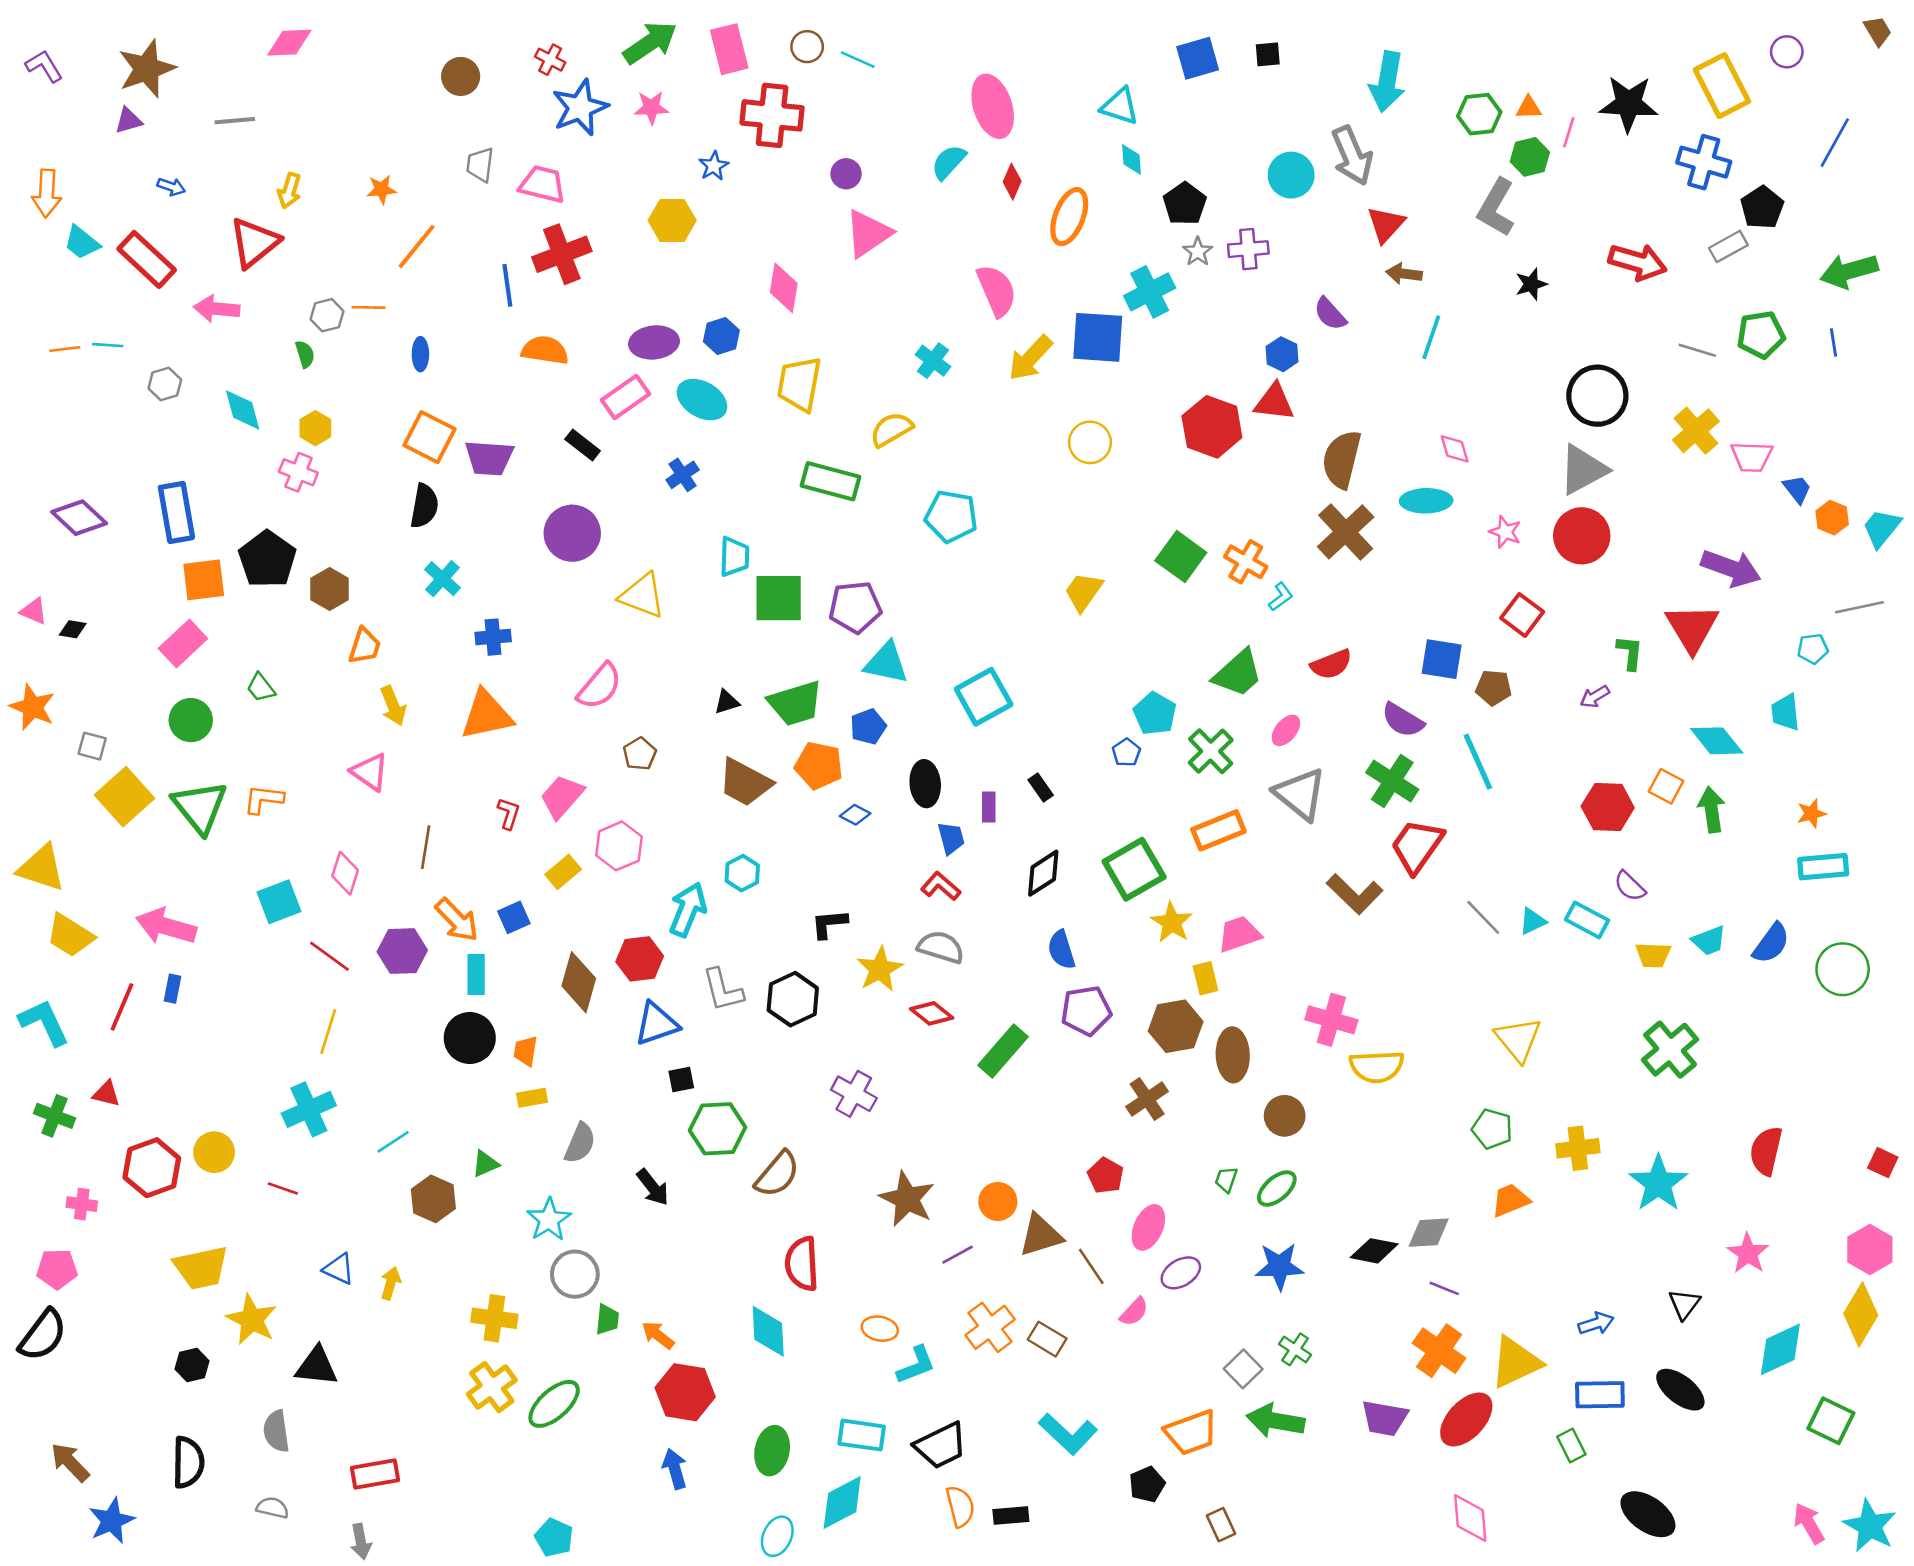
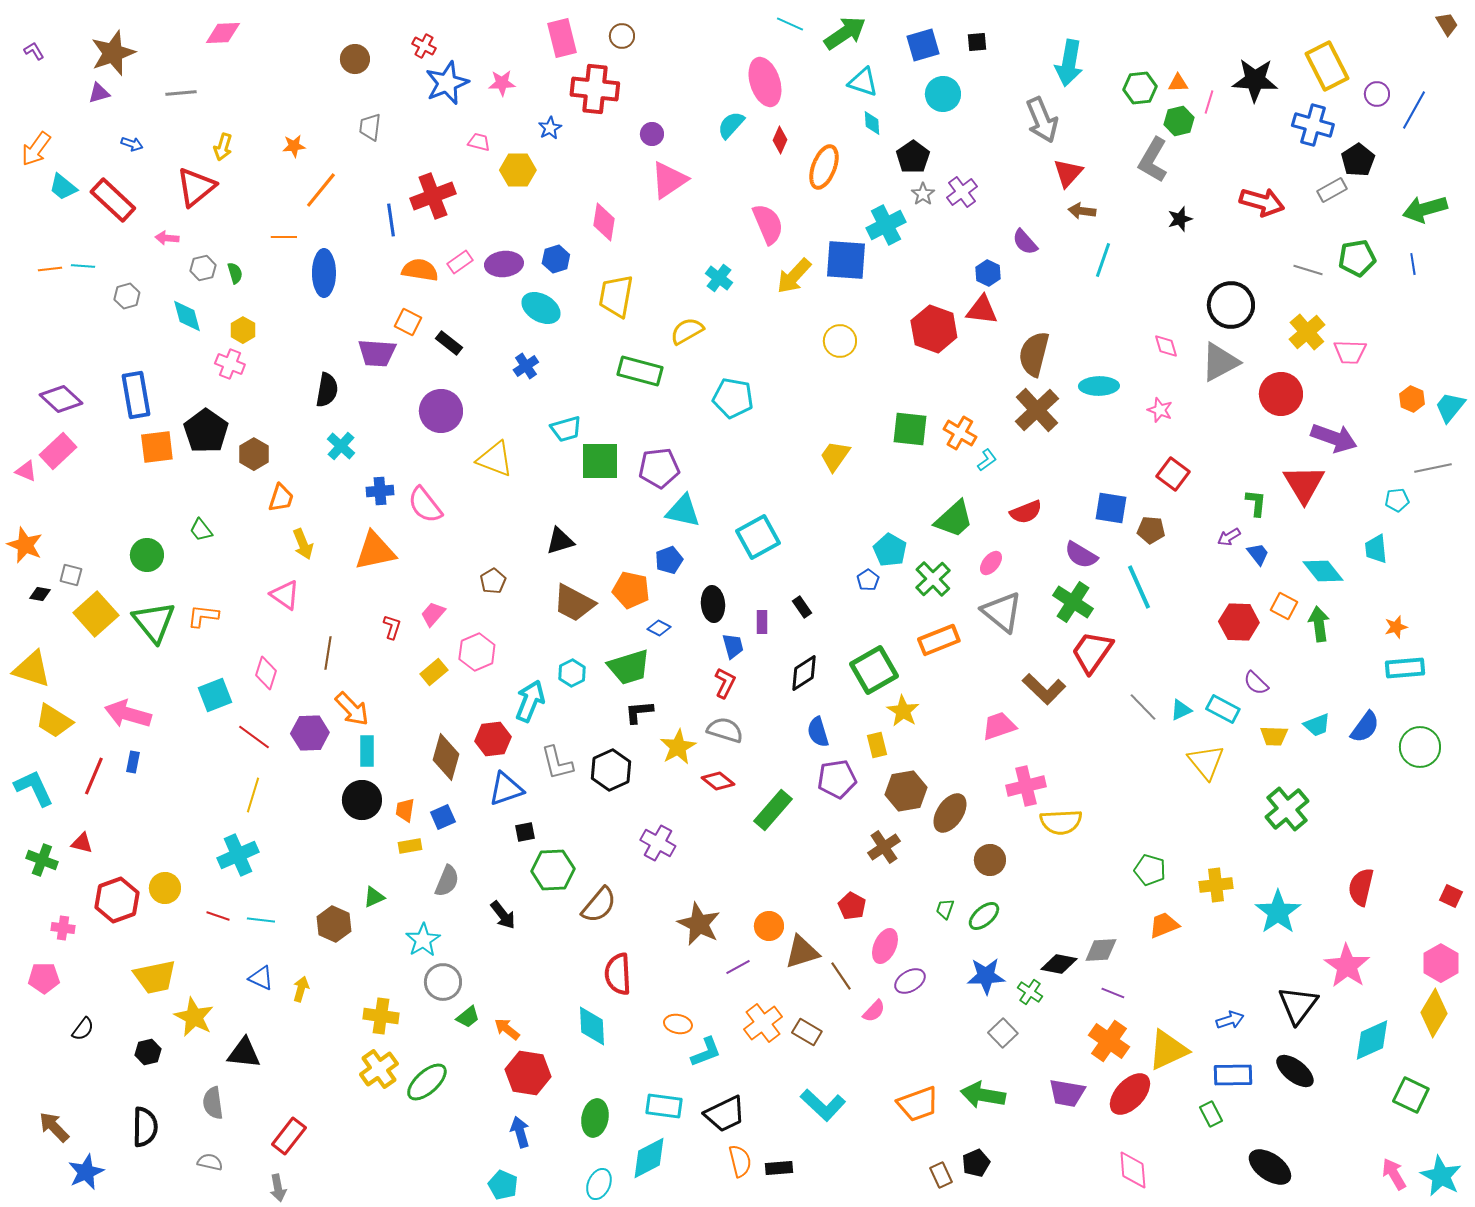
green arrow: (650, 43) -> (845, 33), moved
purple circle: (1787, 52) -> (1377, 94), moved
cyan line: (858, 60) -> (790, 24), moved
purple L-shape: (44, 66) -> (34, 51), size x0.7
cyan circle: (1291, 175) -> (943, 94), moved
pink trapezoid: (542, 184) -> (479, 142), moved, size x0.6
orange arrow: (47, 193) -> (36, 149), turned 33
purple cross: (1248, 249) -> (962, 192), turned -32
pink arrow: (217, 309) -> (167, 238), size x0.7
gray hexagon: (327, 315) -> (203, 268), moved
blue ellipse: (420, 354) -> (324, 273), size x1.8
pink rectangle: (625, 397) -> (460, 262), moved, size x0.7
orange square: (429, 437) -> (408, 322), moved, size x0.7
pink diamond: (1455, 449) -> (1166, 346), moved
blue trapezoid: (1797, 489) -> (1258, 554), moved
red circle: (1582, 536) -> (1281, 394), moved
cyan trapezoid: (734, 557) -> (566, 429), turned 72
green square: (1181, 557) -> (910, 429), turned -30
black diamond: (73, 629) -> (40, 594), moved
pink rectangle: (183, 644) -> (58, 451), moved
pink semicircle: (599, 686) -> (425, 505), moved, turned 102
black triangle: (727, 702) -> (560, 541), size x1.4
green trapezoid: (795, 703) -> (629, 667), moved
pink trapezoid: (562, 797) -> (433, 614), size x0.7
red L-shape: (941, 886) -> (725, 683), turned 76
blue square: (514, 917) -> (443, 817), moved
pink trapezoid: (1239, 934) -> (999, 726), moved
yellow rectangle: (1205, 978) -> (877, 745), moved
pink cross: (1331, 1020) -> (1026, 786), turned -30
yellow triangle: (1518, 1039) -> (1206, 762), moved
brown ellipse: (1233, 1055) -> (950, 813), turned 36
cyan line: (393, 1142) -> (261, 920), moved, turned 40
pink star: (1748, 1253) -> (1347, 966), size x1.4
black triangle: (1684, 1304) -> (1298, 1005), size x1.6
green trapezoid: (607, 1320) -> (468, 1017), turned 45
black semicircle: (43, 1335) -> (83, 1029), moved, size x0.6
green cross: (1295, 1349) -> (1030, 992), moved
gray square: (1243, 1369) -> (1003, 1033), moved
red rectangle: (375, 1474) -> (289, 1136), turned -42
black pentagon: (1147, 1484) -> (976, 1163), moved
cyan pentagon: (554, 1538) -> (503, 1185), moved

